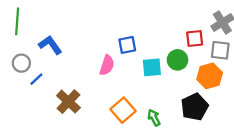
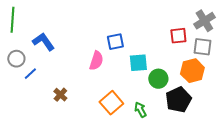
green circle: (178, 60) -> (158, 79), moved
brown cross: (68, 102) -> (60, 95), size x0.6

